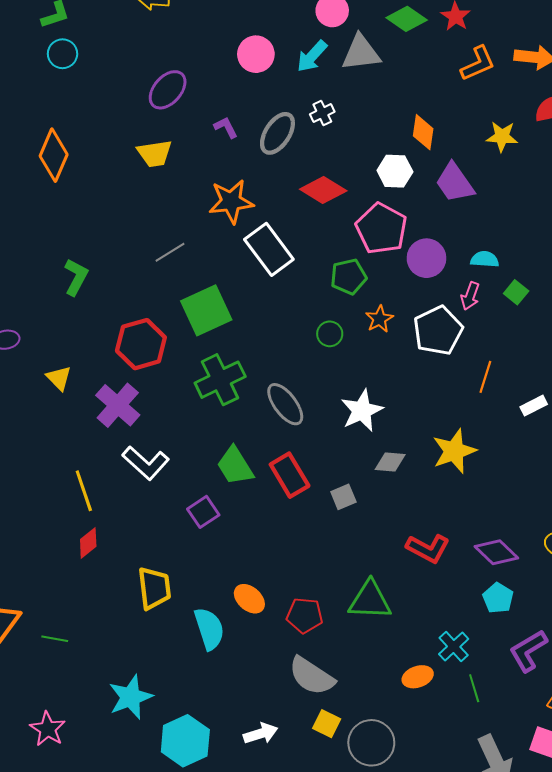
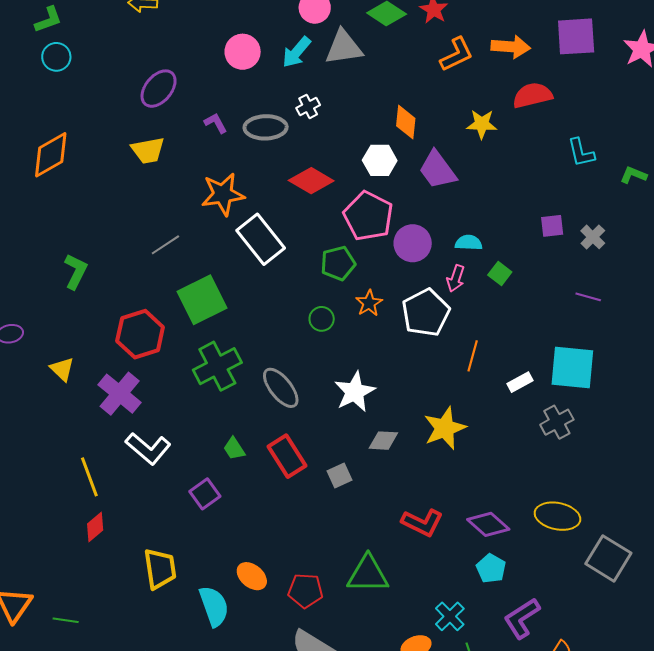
gray ellipse: (277, 133) -> (266, 127), turned 57
orange diamond: (54, 155) -> (51, 155), turned 39
green trapezoid: (235, 466) -> (234, 449), size x0.6

